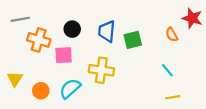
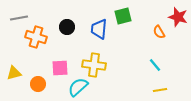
green square: (133, 40) -> (123, 16), moved
pink square: (64, 55) -> (60, 68), moved
yellow triangle: (15, 79) -> (14, 73), turned 42
cyan semicircle: (70, 89) -> (78, 87), moved

